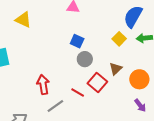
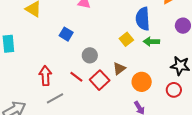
blue semicircle: (133, 17) -> (143, 19), turned -40
blue square: (77, 41) -> (66, 34), moved
red line: (78, 93) -> (76, 77), moved

